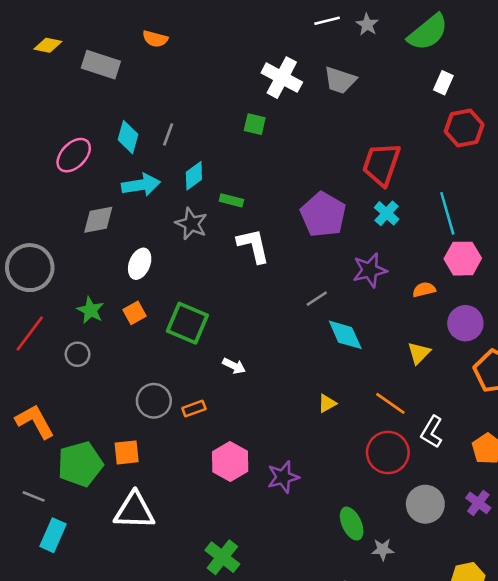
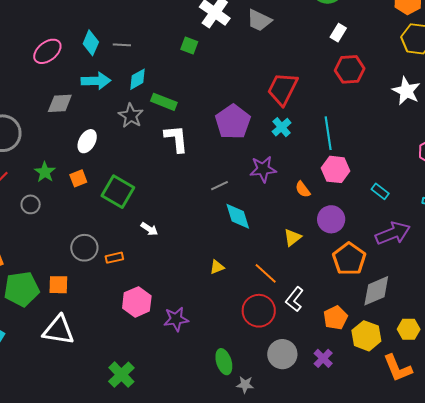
gray line: (168, 134) -> (122, 45), turned 66
green rectangle: (231, 200) -> (164, 102), size x1.4
orange semicircle: (424, 290) -> (303, 189), turned -120

